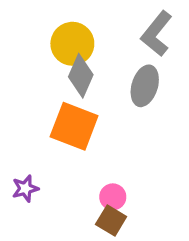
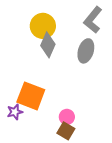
orange square: (74, 126) -> (31, 96), moved

